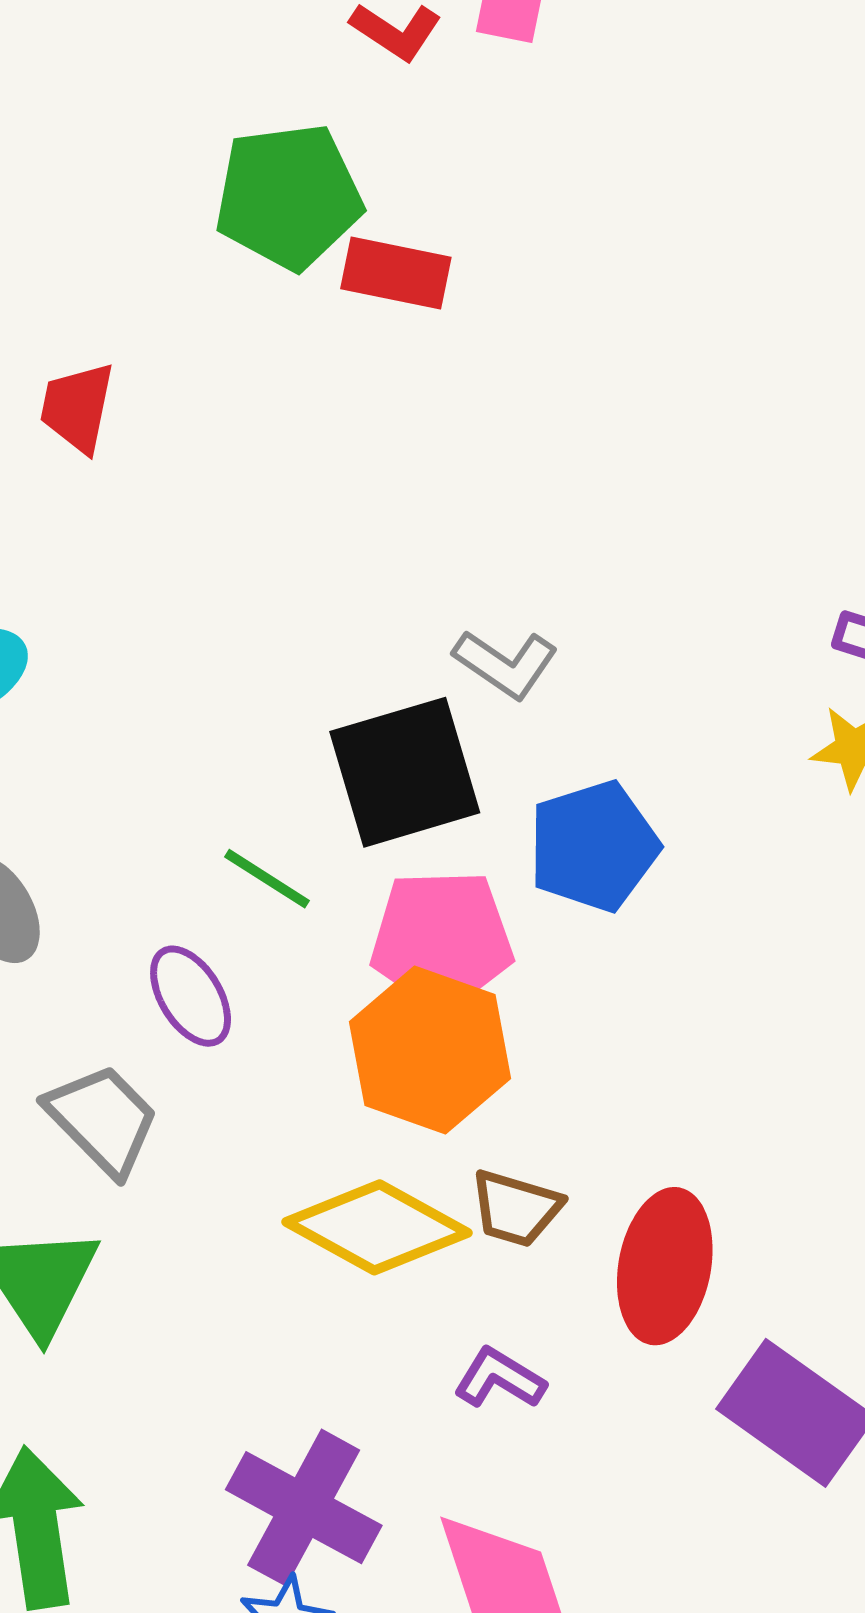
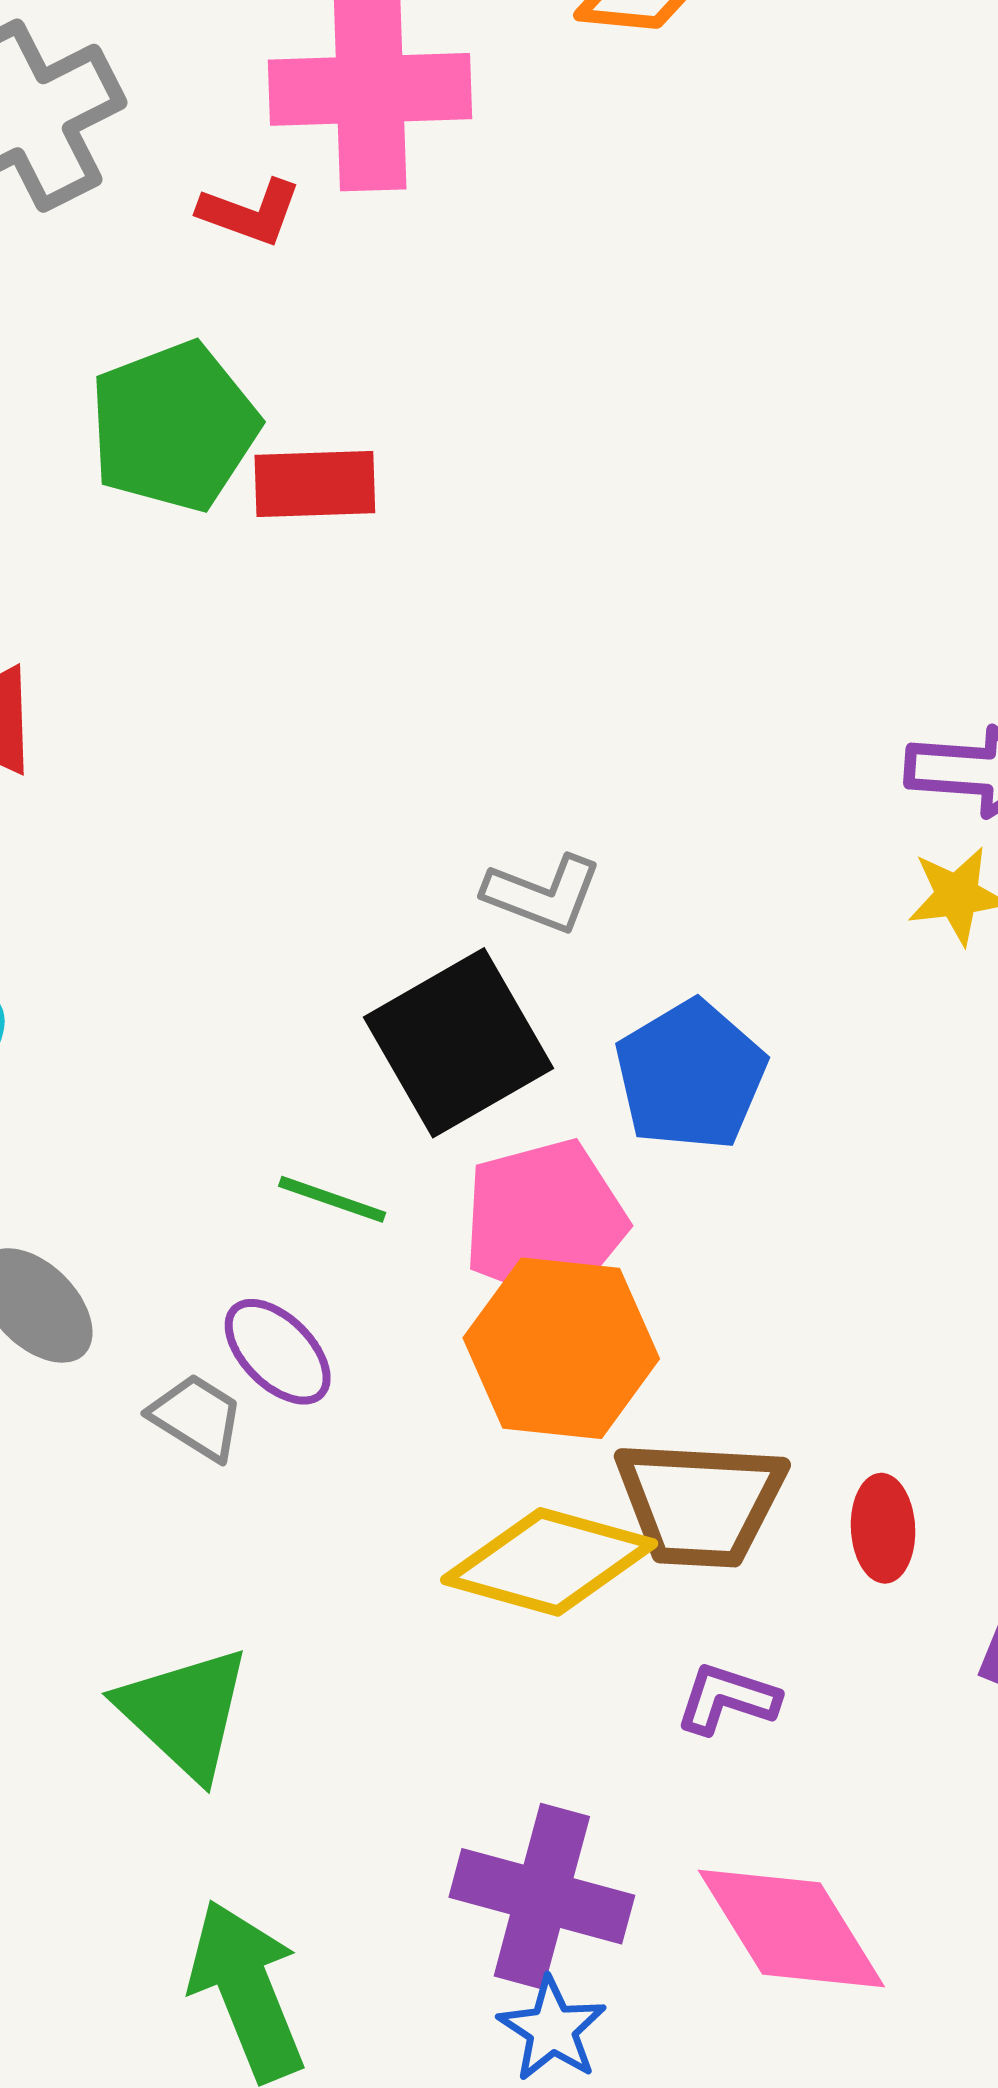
gray trapezoid: (103, 1120) -> (197, 1417), moved, size x0.7
brown trapezoid: (516, 1208) -> (700, 1503), size x1.6
red ellipse: (665, 1266) -> (883, 1528), size x0.6

